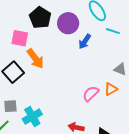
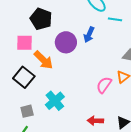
purple circle: (68, 23) -> (66, 42), moved
cyan cross: (32, 117) -> (55, 101), moved

